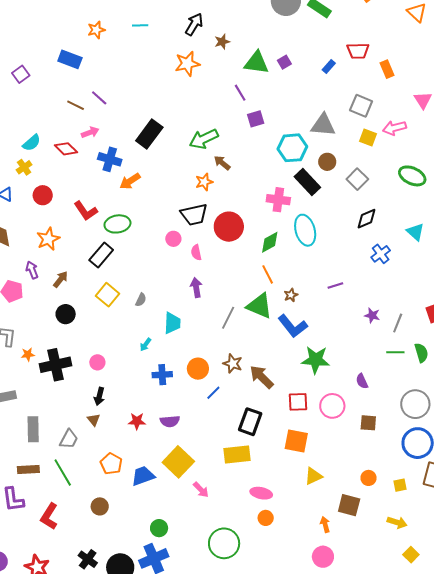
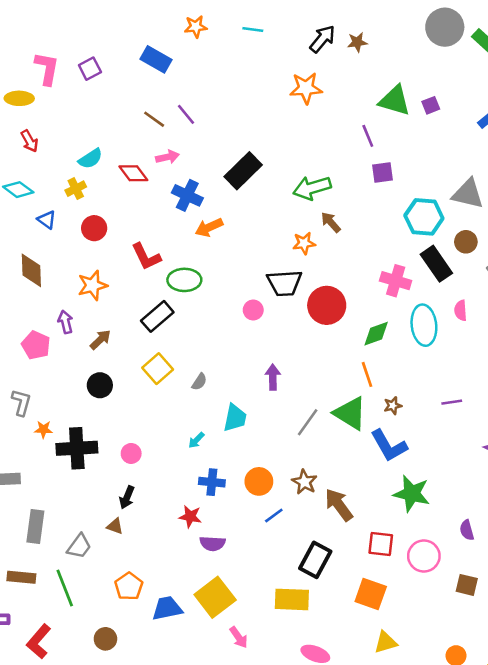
brown star: (222, 42) -> (357, 42), moved
pink semicircle: (196, 252) -> (461, 310), moved
brown triangle: (94, 420) -> (115, 526), turned -40
red star: (137, 421) -> (190, 517), moved

